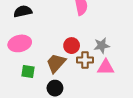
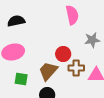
gray star: (102, 46) -> (92, 40), moved

